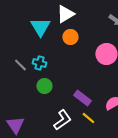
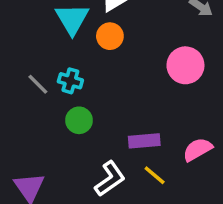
orange circle: (70, 37) -> (110, 36), moved
purple rectangle: (82, 98) -> (144, 141), turned -42

